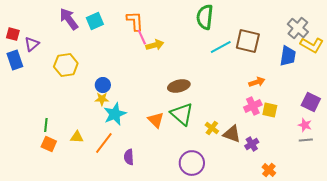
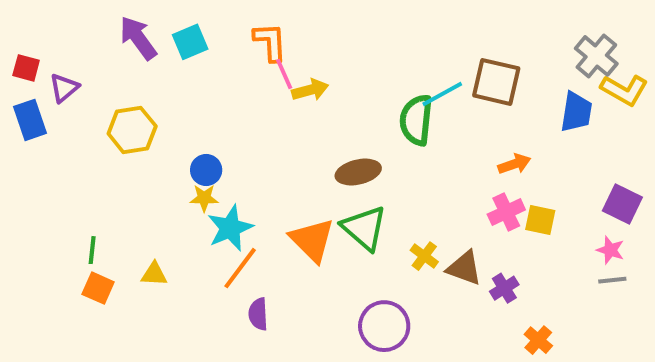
green semicircle: (205, 17) -> (416, 120), moved
orange triangle: (156, 120) -> (312, 240), size x1.4
orange line: (104, 143) -> (240, 268), moved

